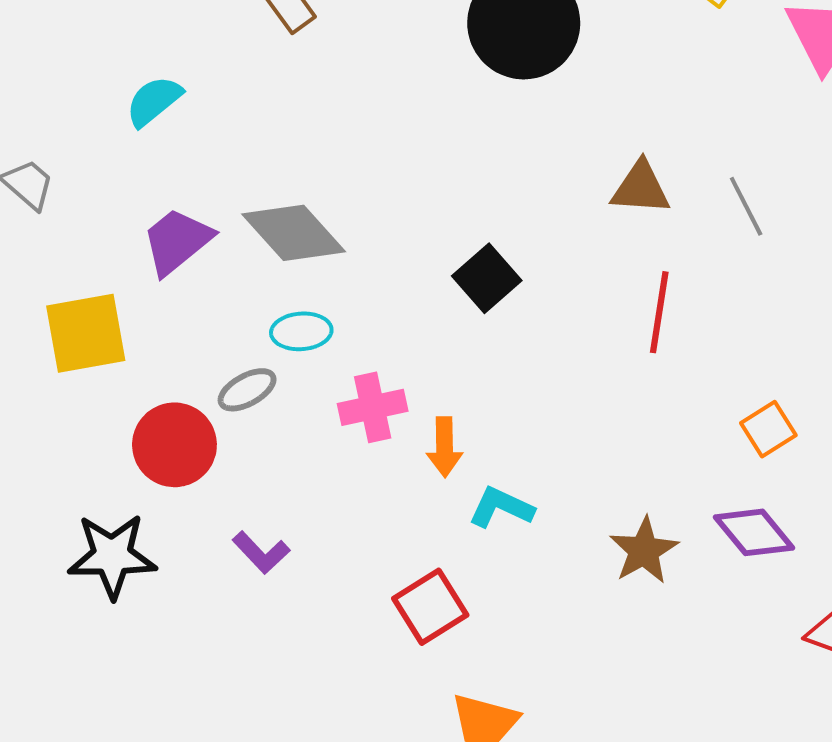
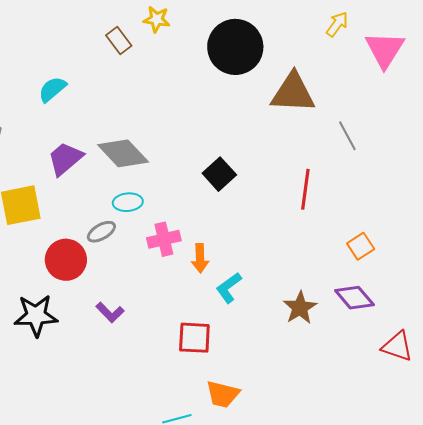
brown triangle: (641, 188) -> (293, 93), moved, size x1.5
cyan L-shape: (501, 507) -> (229, 288), turned -60
red square: (430, 607) -> (194, 338), turned 36

